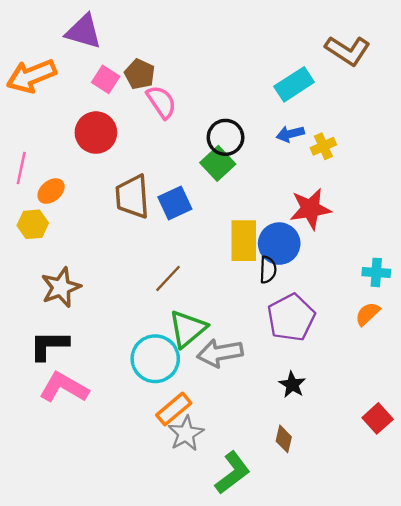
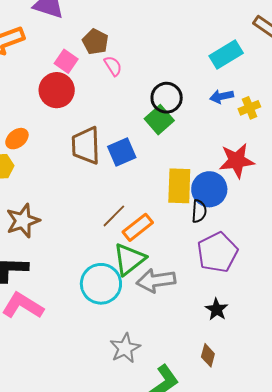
pink square: (106, 79) -> (66, 61), moved
pink semicircle: (161, 102) -> (113, 66), size x0.7
orange rectangle: (174, 409) -> (138, 227), moved

